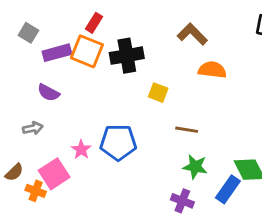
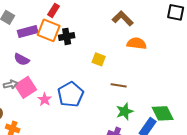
black cross: (127, 56) -> (67, 36), moved, size x0.7
blue pentagon: (118, 142) -> (71, 94), turned -30
green star: (195, 167) -> (125, 111), turned -30
pink square: (54, 174) -> (26, 87), moved

